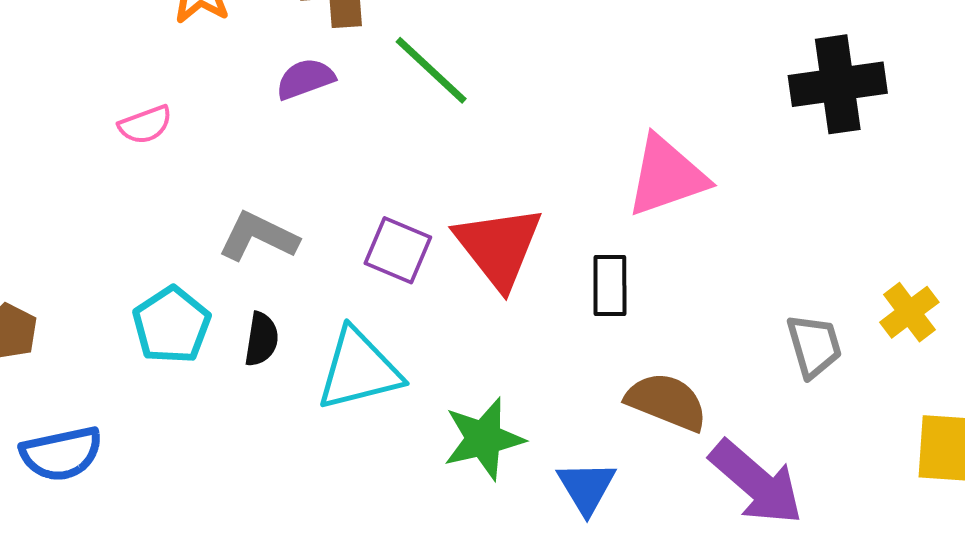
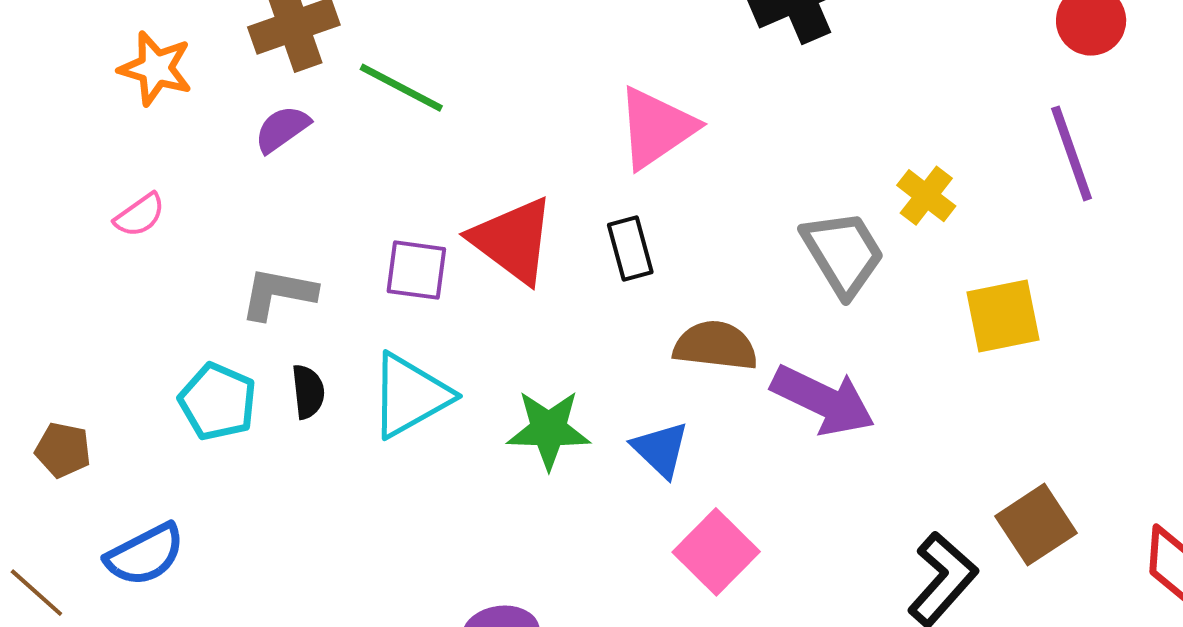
gray trapezoid: (814, 346) -> (843, 253), size x1.4
green star: (484, 439) -> (549, 430), turned 30

